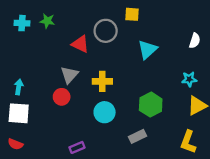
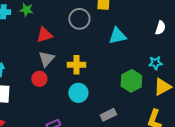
red triangle: (80, 44) -> (44, 35), moved, turned -42
cyan triangle: (147, 50) -> (117, 36), turned 30
green hexagon: (151, 105) -> (131, 81), moved

